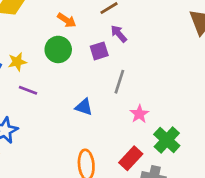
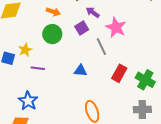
gray line: (119, 82) -> (101, 46), turned -30
pink star: (139, 114) -> (116, 27), moved, size x1.5
red rectangle: (131, 158) -> (119, 73), moved

